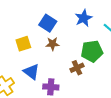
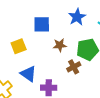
blue square: (48, 23) -> (42, 24), turned -30
brown star: (53, 44) -> (60, 45), moved

